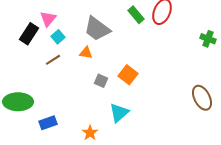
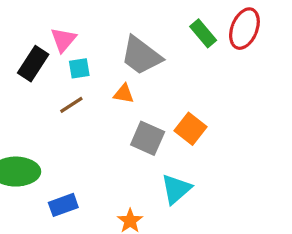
cyan square: (58, 37) -> (79, 68), turned 32
gray square: (101, 81) -> (148, 138), size x1.5

